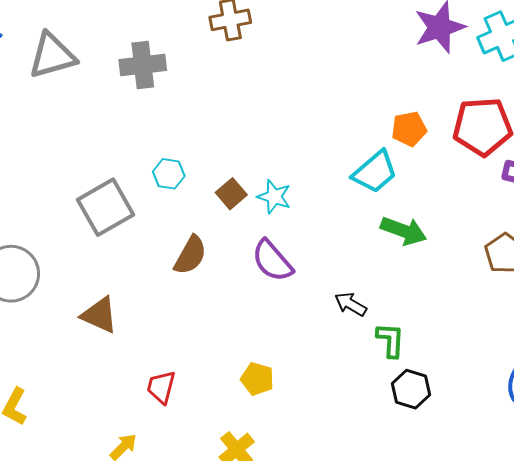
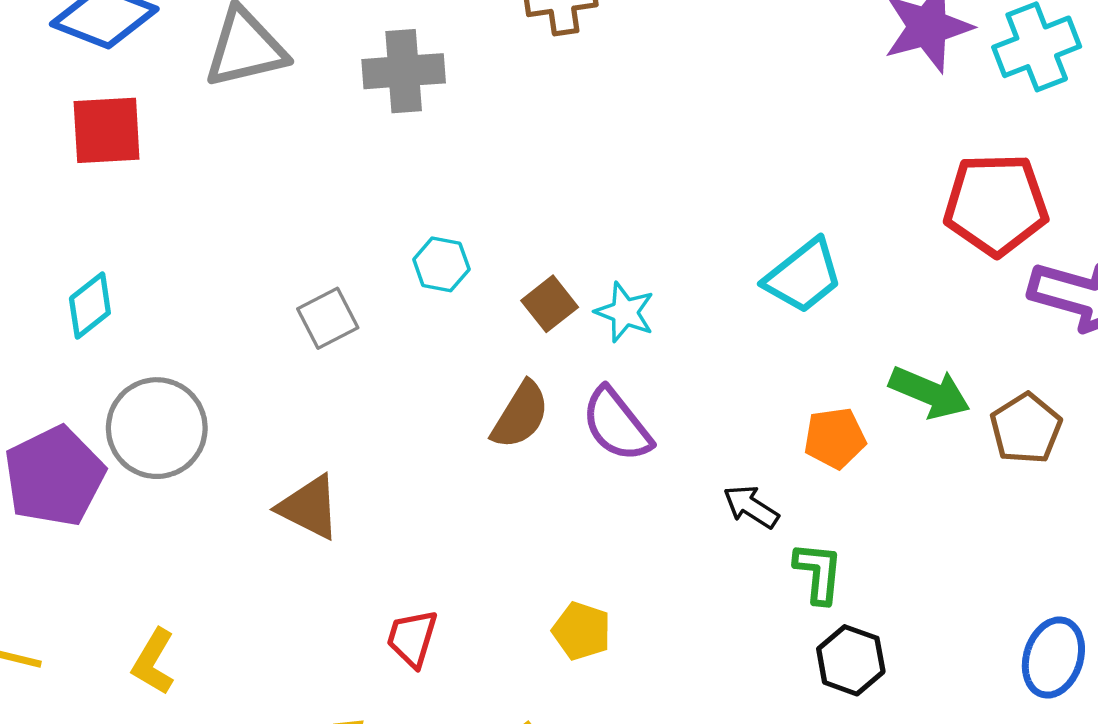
orange pentagon: (409, 129) -> (835, 438), moved
gray square: (105, 207) -> (328, 318), size x0.6
green arrow: (404, 231) -> (930, 392), moved
brown semicircle: (190, 255) -> (520, 415), moved

